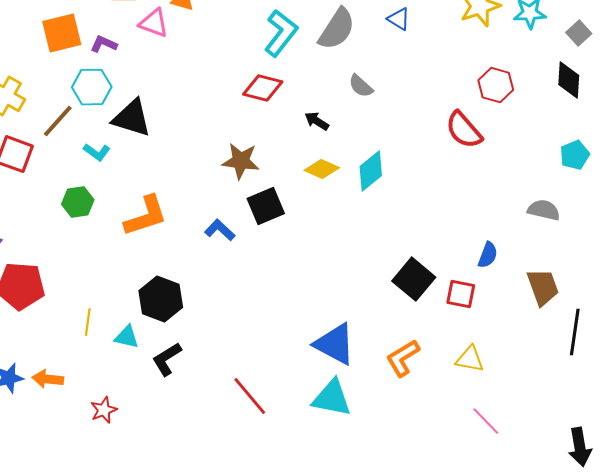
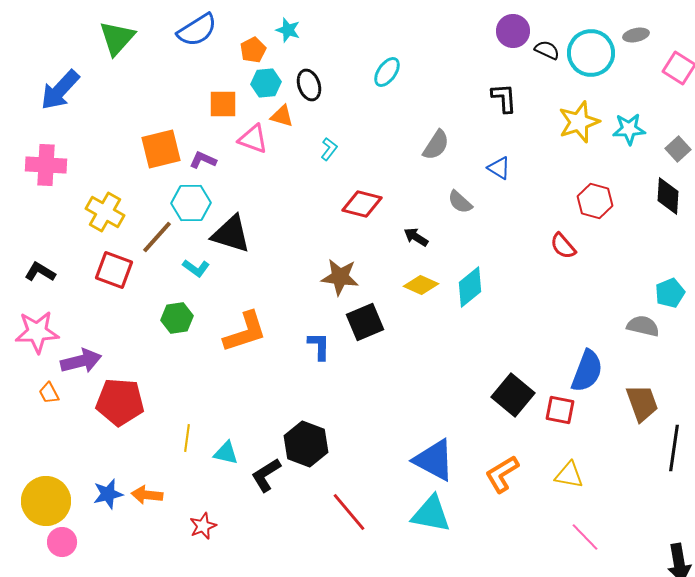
blue triangle: (399, 19) -> (499, 168), moved
gray semicircle: (337, 29) -> (436, 145), size x0.7
cyan L-shape: (281, 33) -> (329, 149), moved, size x0.5
red semicircle: (464, 130) -> (563, 246), size x0.7
cyan pentagon: (575, 155) -> (670, 293), moved
blue L-shape: (220, 230) -> (319, 346), turned 48
blue semicircle: (488, 255) -> (587, 371), size x1.6
black hexagon: (161, 299) -> (306, 444), moved

